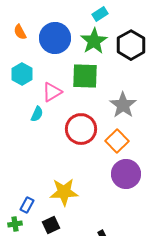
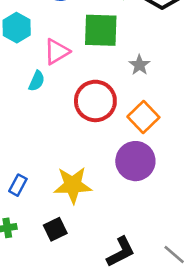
gray star: (123, 105) -> (139, 65), moved, size x0.6
purple circle: (126, 174) -> (135, 161), moved
blue rectangle: (27, 205) -> (18, 185), moved

